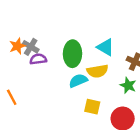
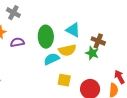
gray cross: (31, 47) -> (13, 13), moved
green star: (128, 85) -> (92, 53), moved

